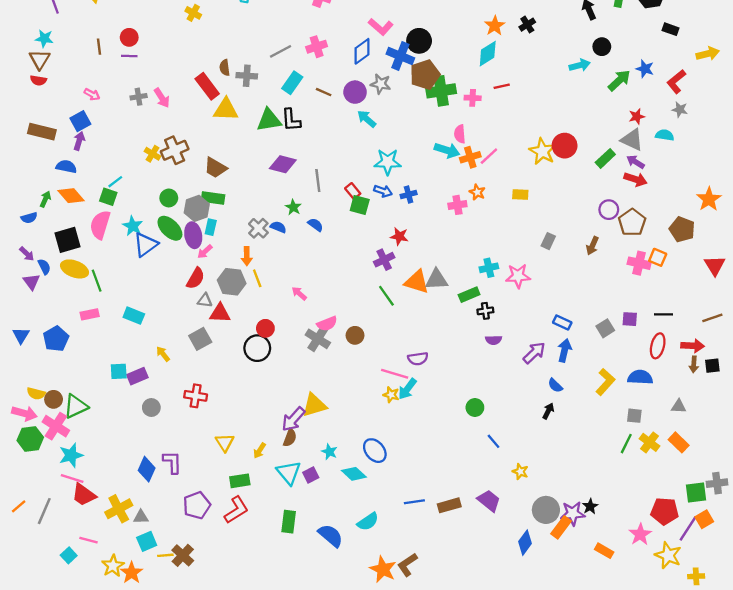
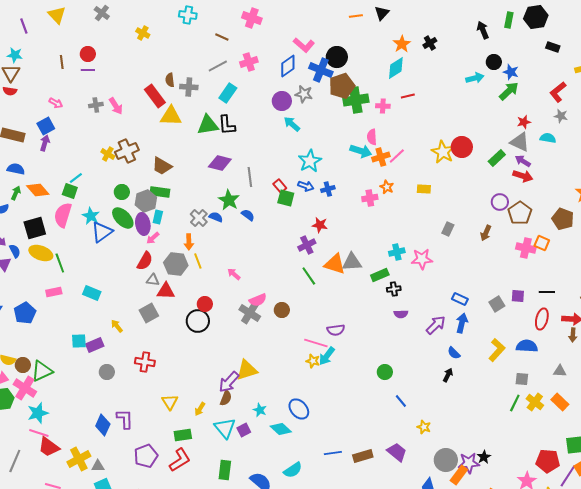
blue star: (645, 69) -> (511, 72), moved
brown line: (324, 92) -> (222, 37), moved
cyan star: (388, 162) -> (310, 161), turned -30
blue semicircle: (66, 167) -> (16, 169), moved
green star: (293, 207) -> (229, 200), size x1.5

